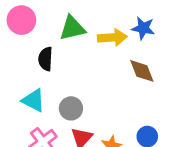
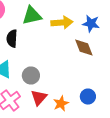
blue star: (143, 28) -> (91, 24), moved

